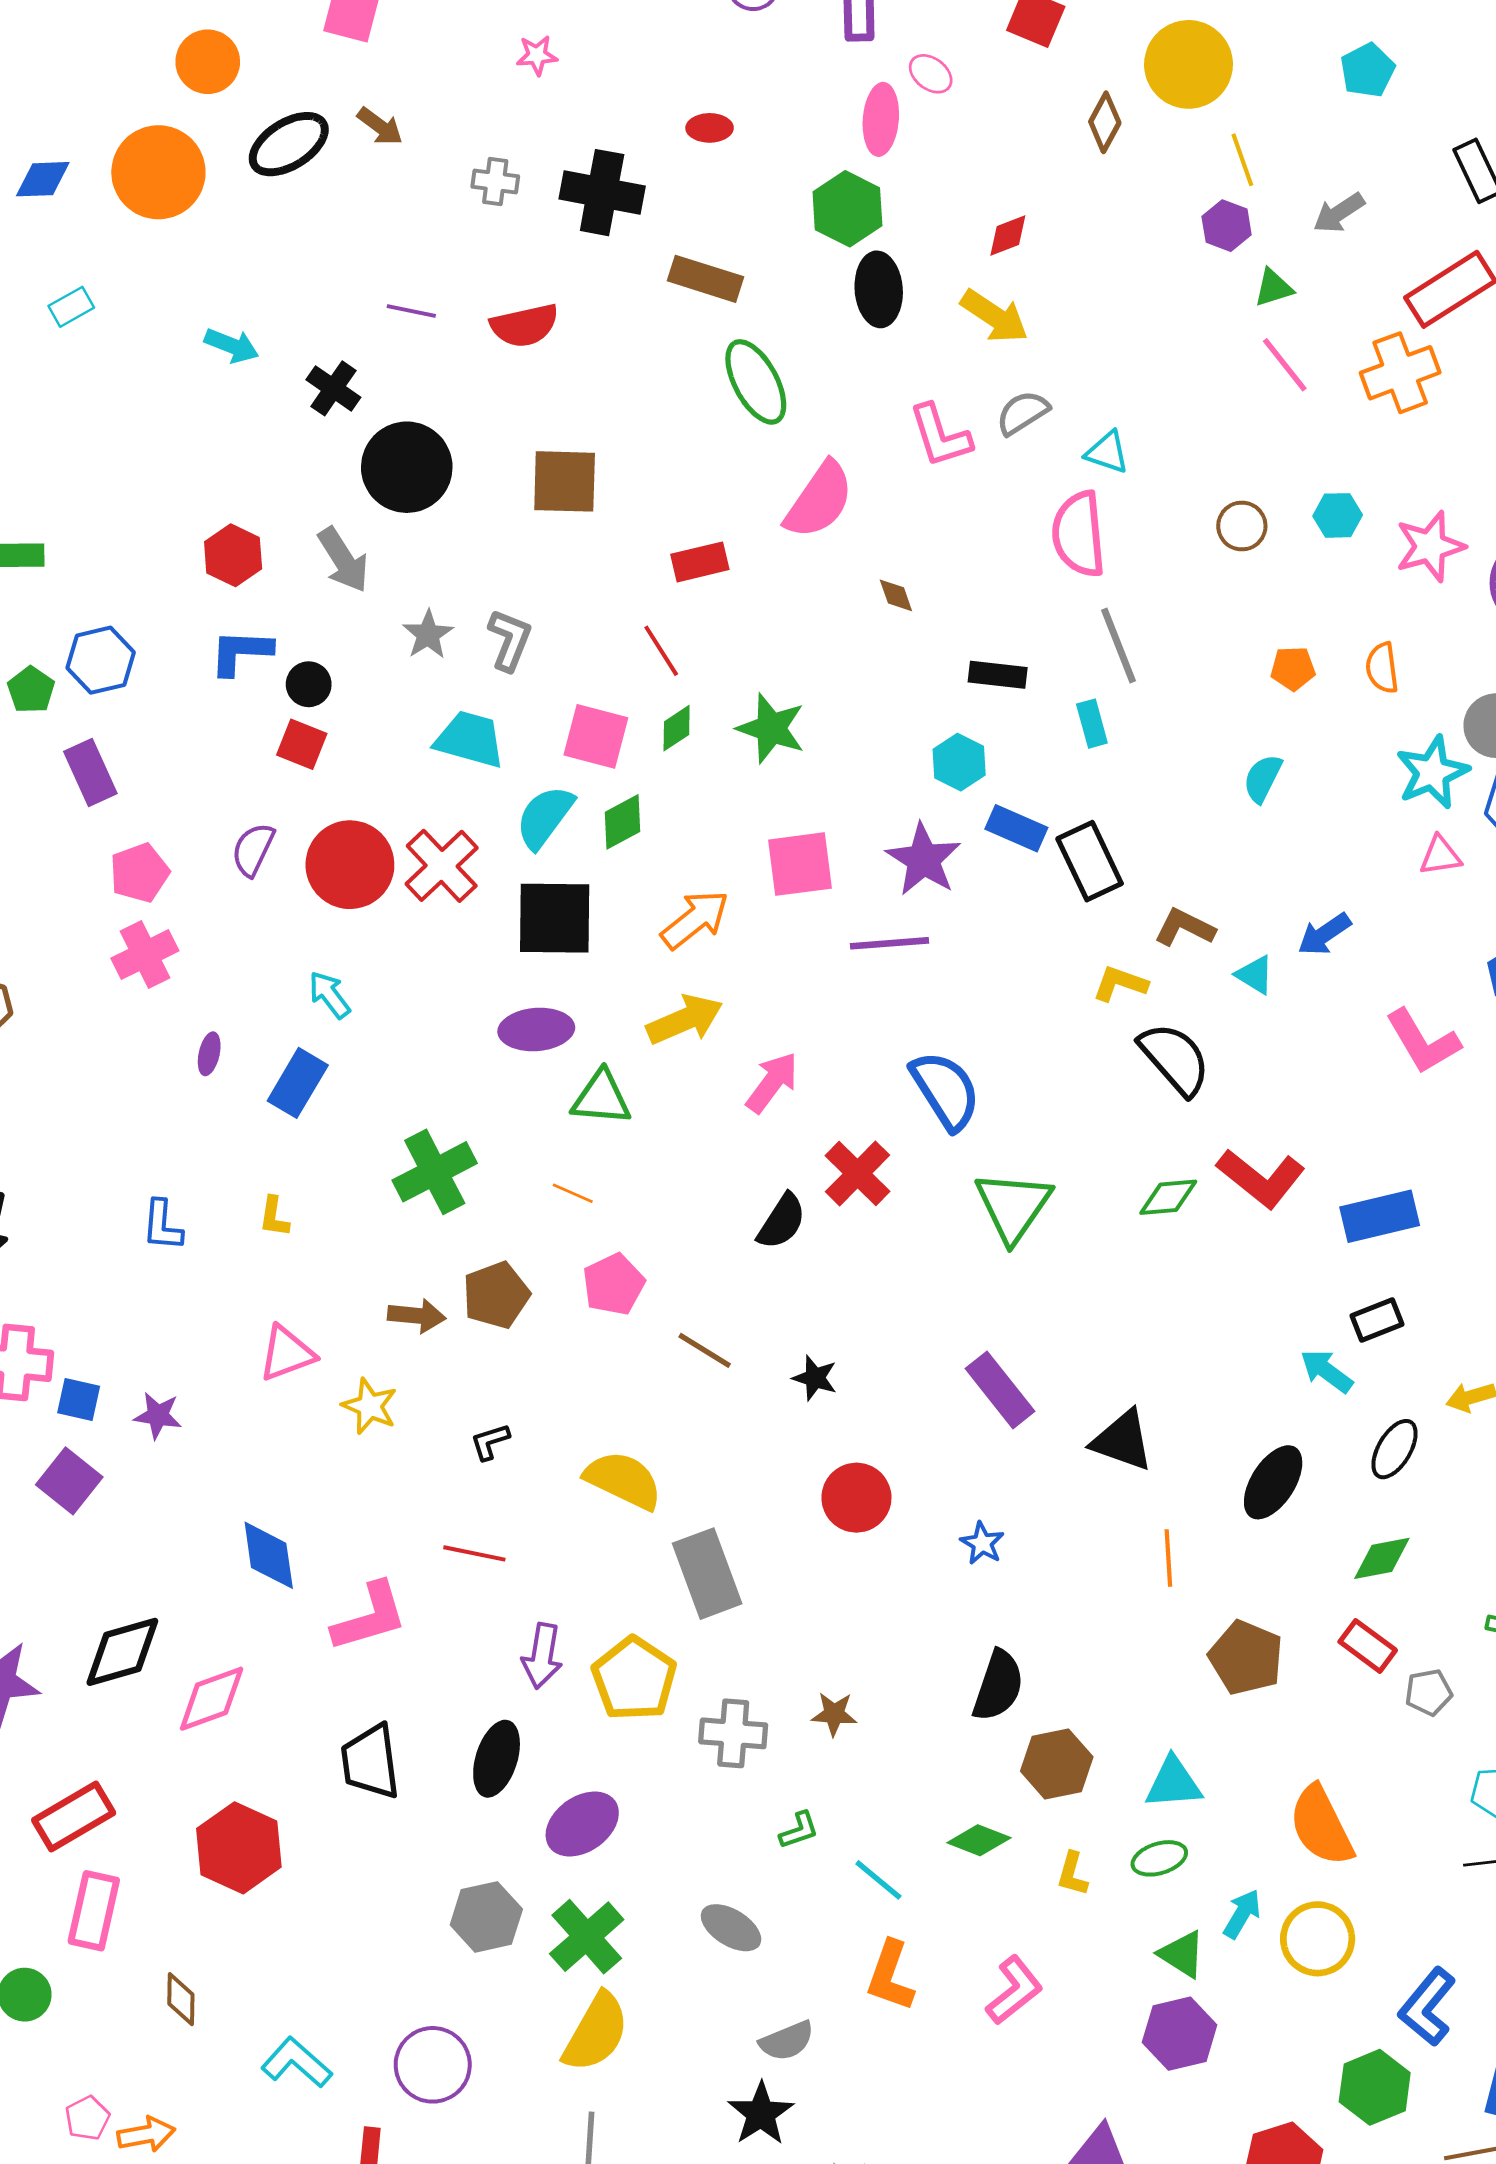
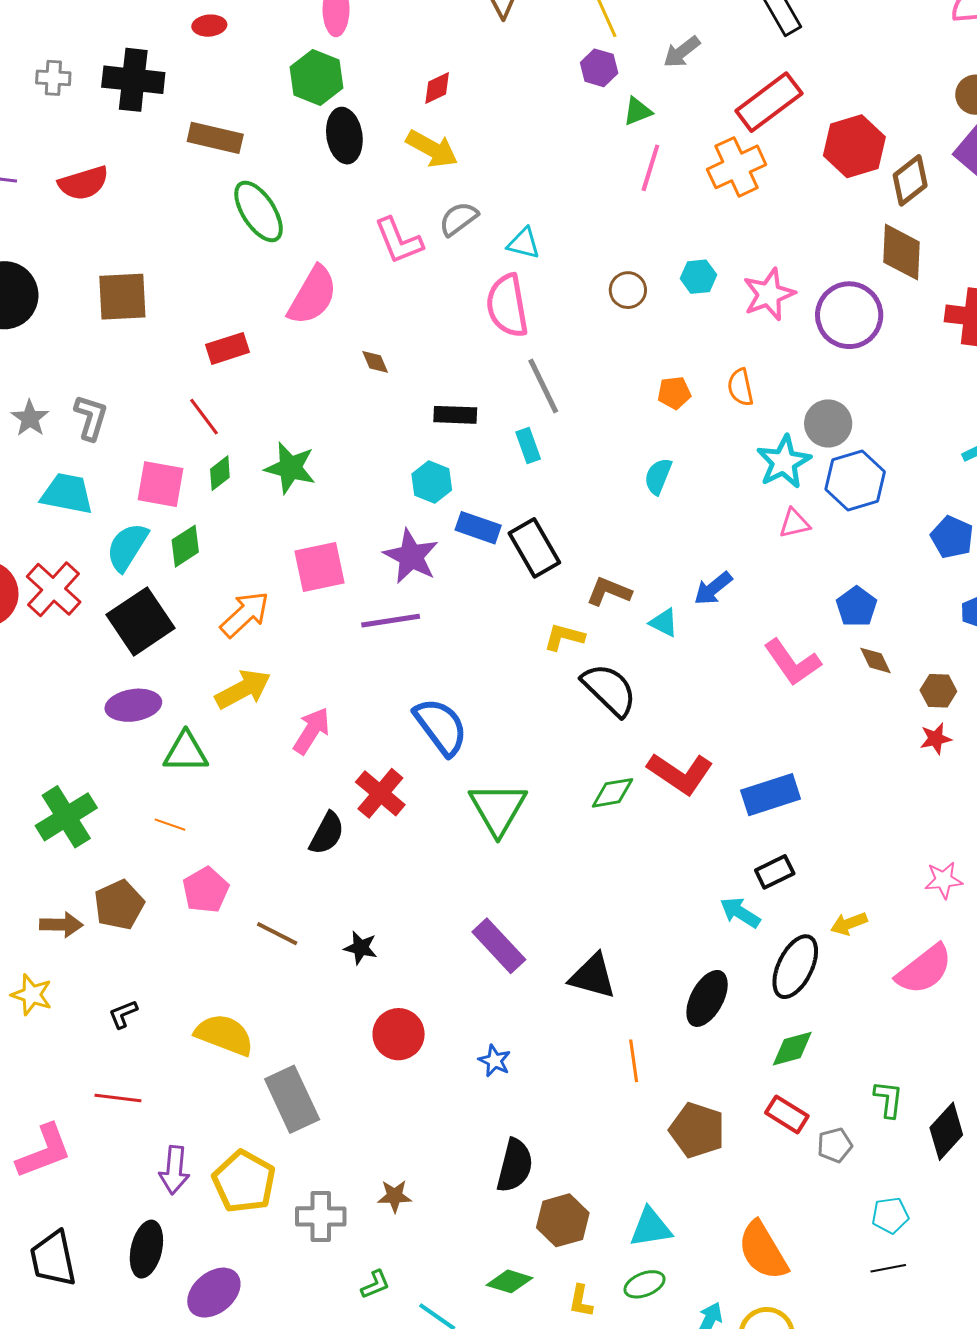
pink line: (1285, 365) -> (650, 168), turned 60
black square: (555, 918) -> (140, 621), turned -30
black ellipse: (1395, 1449) -> (795, 967), size x1.4

